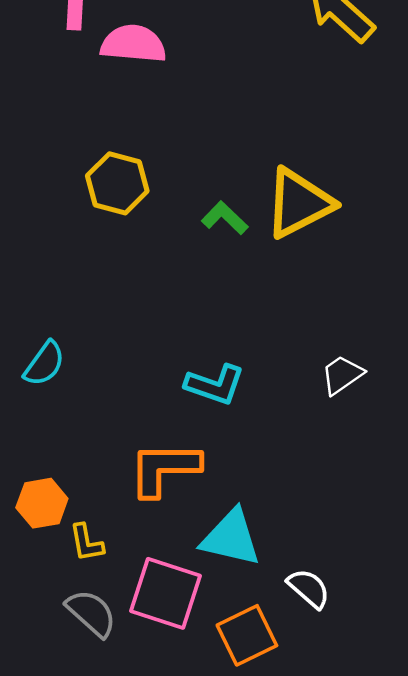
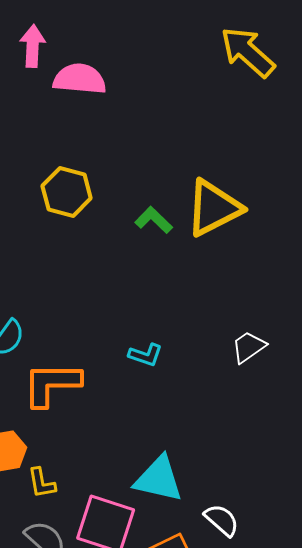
cyan L-shape: (215, 385) -> (146, 355), size x0.7
orange L-shape: (164, 469) -> (52, 384), moved

